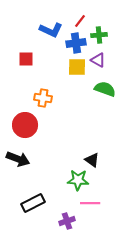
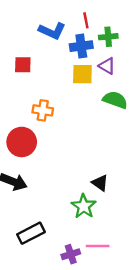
red line: (80, 21) -> (86, 20), turned -48
green star: (78, 180) -> (84, 206), turned 30
pink line: (90, 203) -> (98, 246), moved

